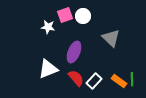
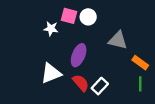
pink square: (65, 15) -> (69, 16), turned 35
gray triangle: (111, 38) -> (118, 40), turned -30
orange rectangle: (119, 81) -> (140, 63), moved

